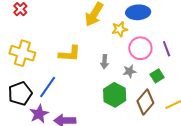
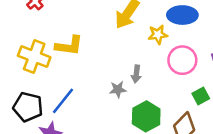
yellow L-shape: (70, 54) -> (69, 46), moved
gray star: (130, 71) -> (118, 89), moved
black pentagon: (20, 94) -> (28, 107), turned 30

